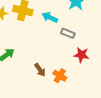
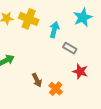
cyan arrow: (50, 17) -> (54, 30), turned 70

